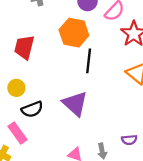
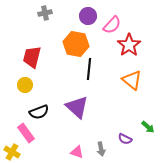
yellow circle: (16, 88) -> (25, 85), moved
purple semicircle: (129, 140) -> (125, 139), turned 32

